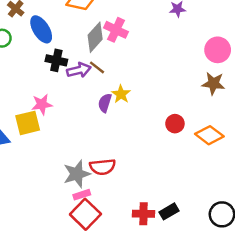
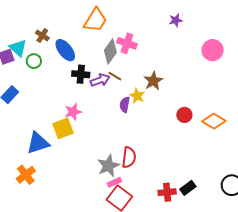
brown star: (213, 83) -> (153, 81), moved, turned -30
red semicircle: (103, 167) -> (129, 157), turned -70

